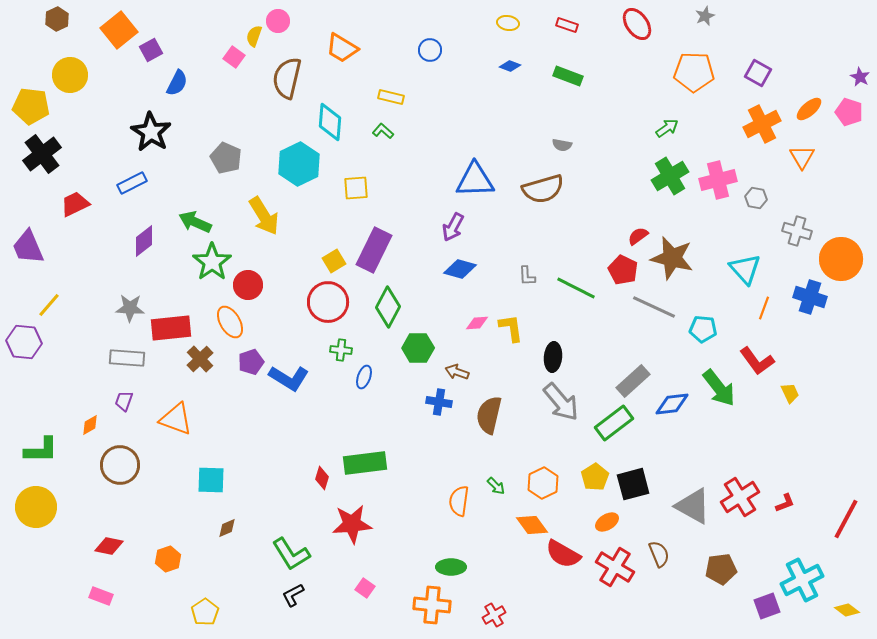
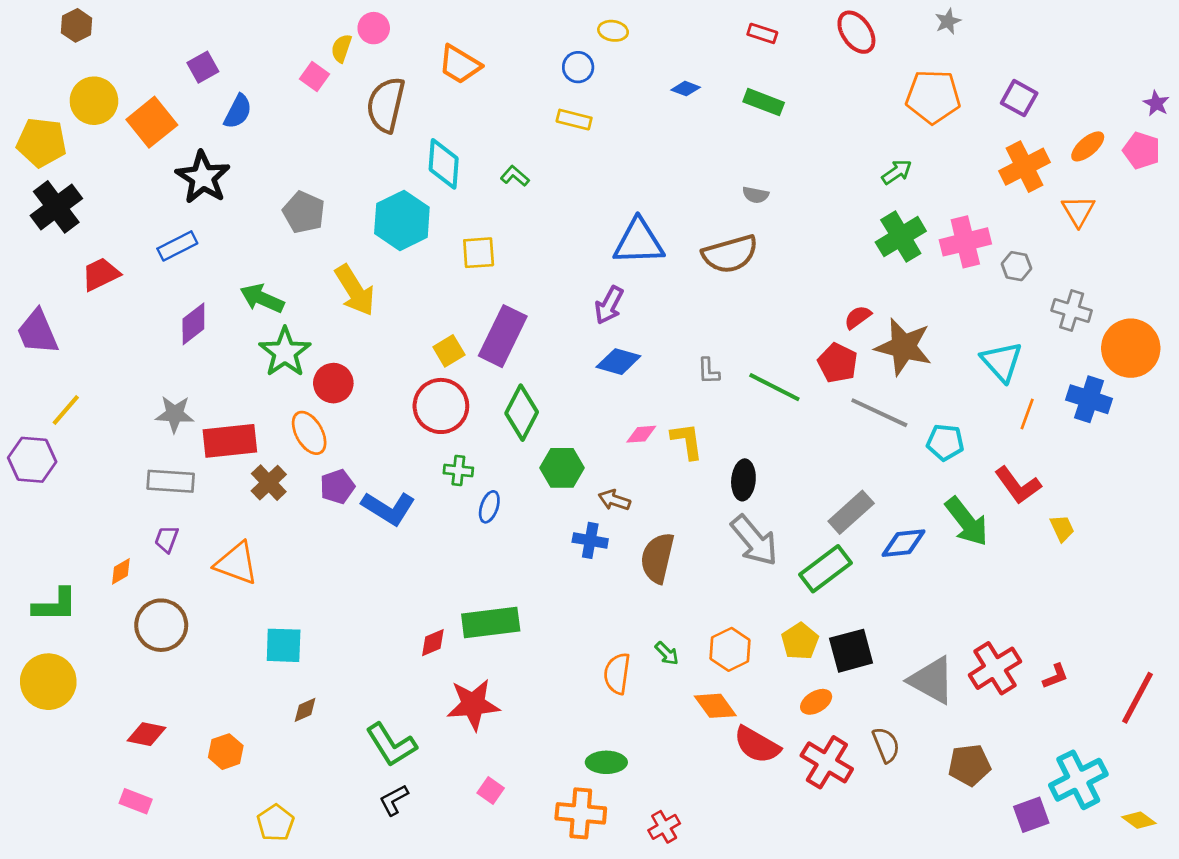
yellow ellipse: (508, 23) -> (613, 31), moved
orange square: (119, 30) -> (152, 122), moved
yellow rectangle: (391, 97) -> (574, 120), moved
red diamond: (322, 478) -> (433, 643), turned 50

